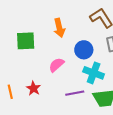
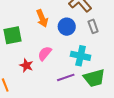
blue circle: (84, 50) -> (67, 27), moved
red star: (34, 88) -> (26, 65), moved

